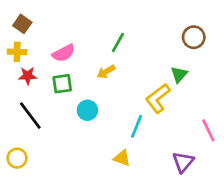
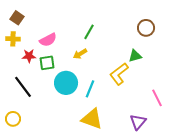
green triangle: (179, 74) -> (135, 56), turned 32
red star: (28, 76) -> (29, 56), moved
cyan circle: (87, 110) -> (66, 83), size x1.5
cyan line: (137, 126) -> (90, 89), moved
yellow triangle: (122, 158) -> (92, 119), size x1.6

